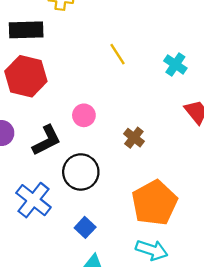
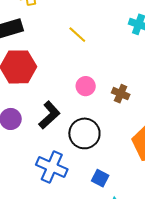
yellow line: (118, 54) -> (77, 35), moved
pink circle: (84, 115) -> (86, 86), moved

